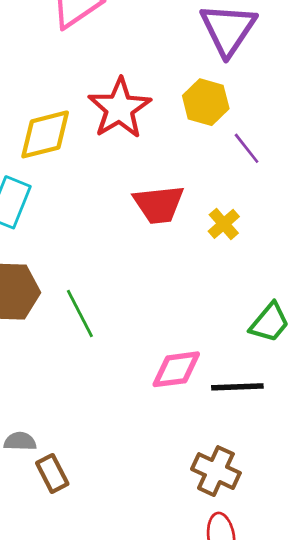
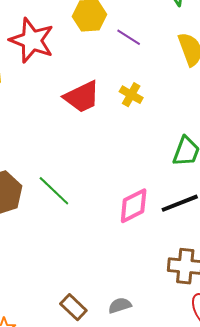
gray semicircle: (20, 441) -> (120, 305), moved

